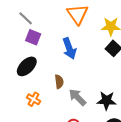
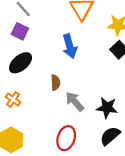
purple square: (33, 37) -> (20, 31), moved
orange cross: (33, 99) -> (13, 99), moved

